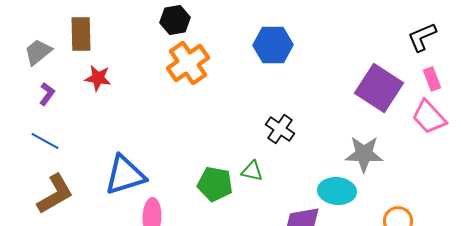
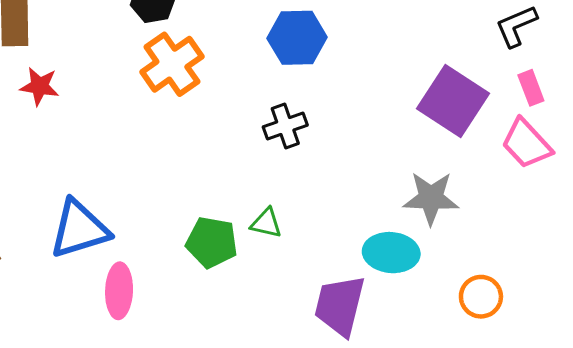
black cross: (280, 129) -> (285, 126), moved, turned 36

